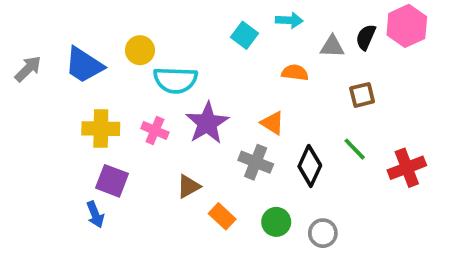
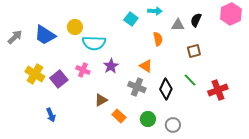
pink hexagon: (407, 26) -> (231, 14), moved
orange semicircle: (295, 73) -> (158, 39), turned 72
purple star: (207, 123) -> (111, 66), size x0.7
yellow cross: (101, 129) -> (35, 74), moved, turned 30
purple square: (112, 181) -> (59, 79), moved, turned 30

